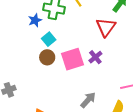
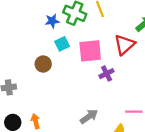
brown circle: (47, 57) -> (43, 64), moved
pink square: (72, 59) -> (90, 51), moved

